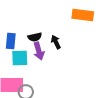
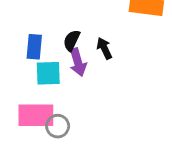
black semicircle: (35, 37) -> (72, 40), turned 128

